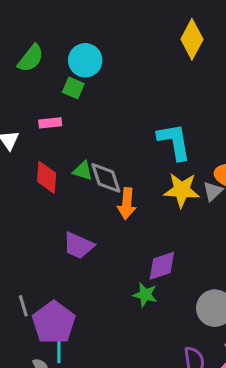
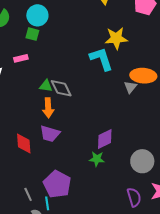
red diamond: (47, 177) -> (24, 144), moved
yellow star: (182, 190) -> (116, 38), moved
orange arrow: (127, 204) -> (48, 108), moved
gray line: (23, 306) -> (28, 194), moved
purple pentagon: (54, 323) -> (57, 184), moved

